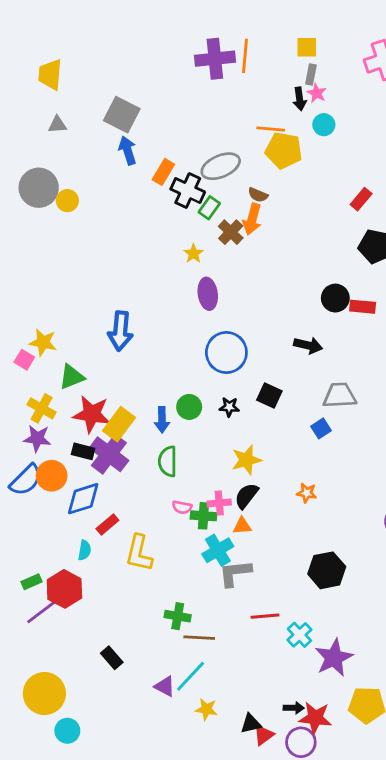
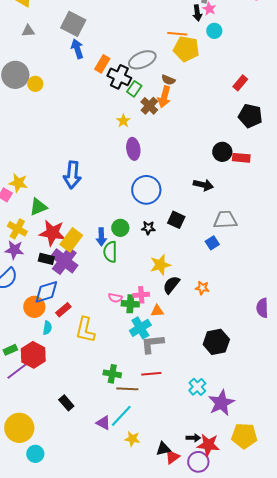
green semicircle: (168, 461) -> (110, 252), moved
orange circle: (52, 476) -> (34, 307), moved
black semicircle: (246, 496) -> (171, 285), moved
red line: (265, 616) -> (151, 374), moved

